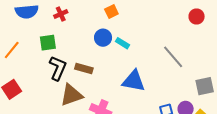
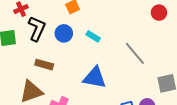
cyan rectangle: (122, 43) -> (93, 36), moved
black L-shape: (58, 68) -> (37, 29), moved

